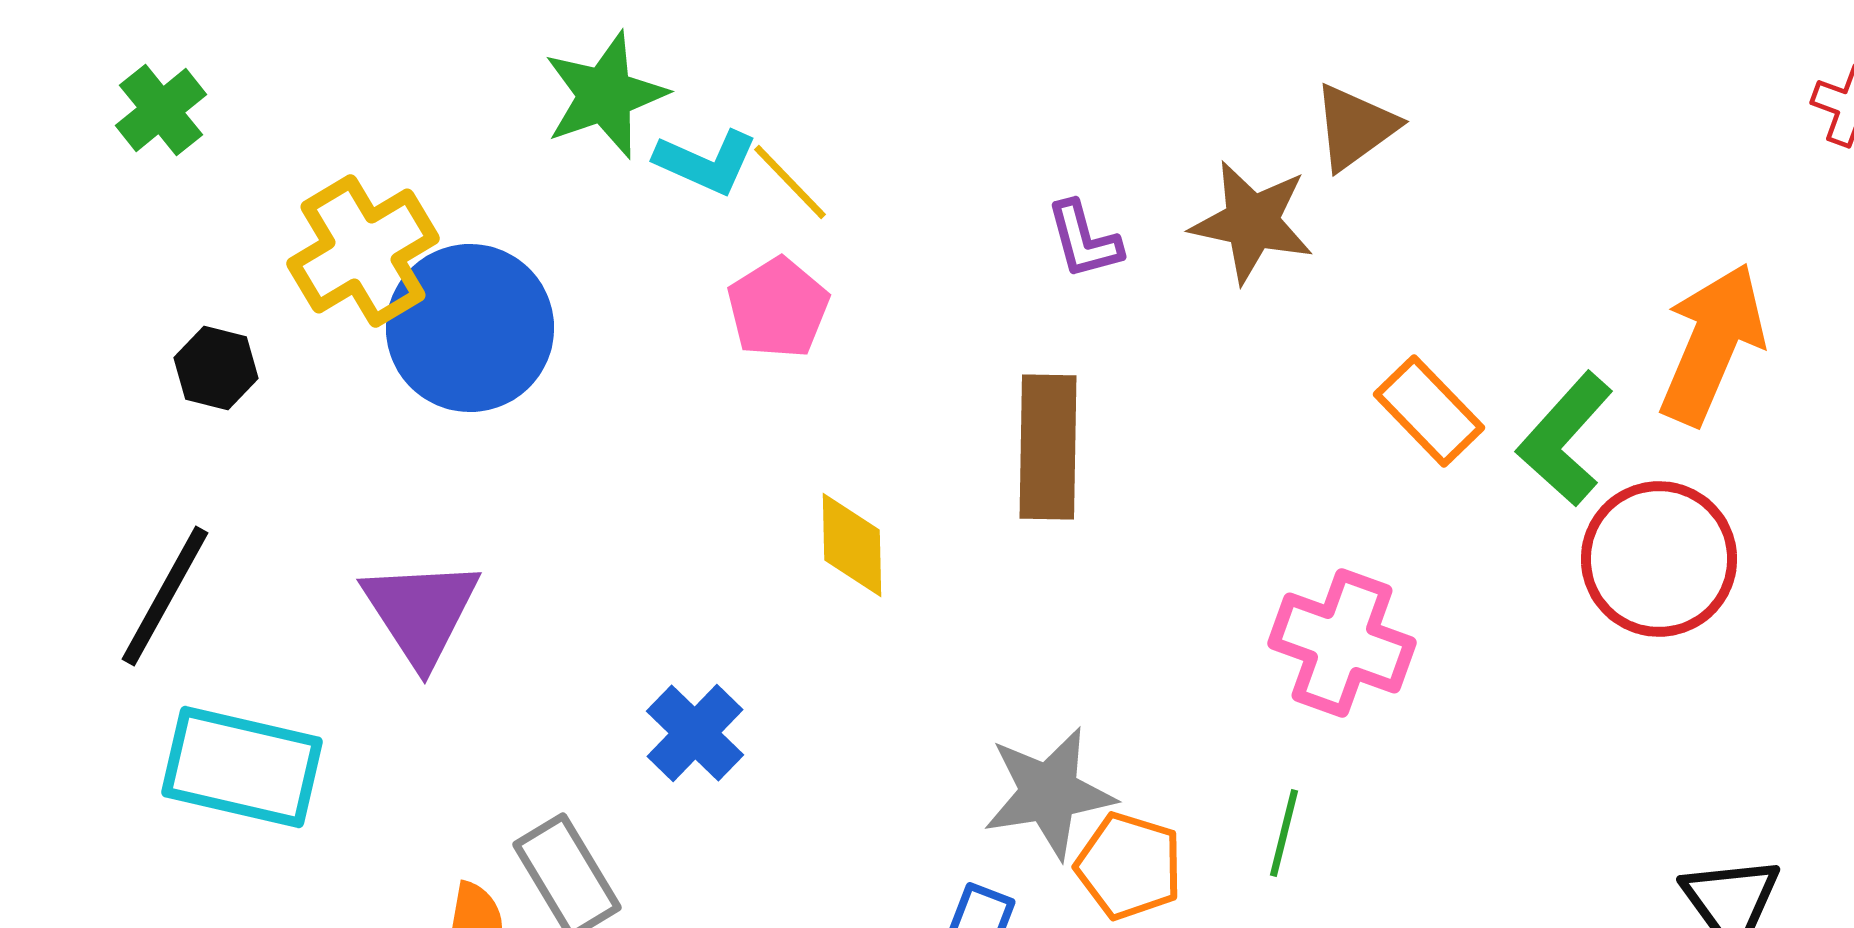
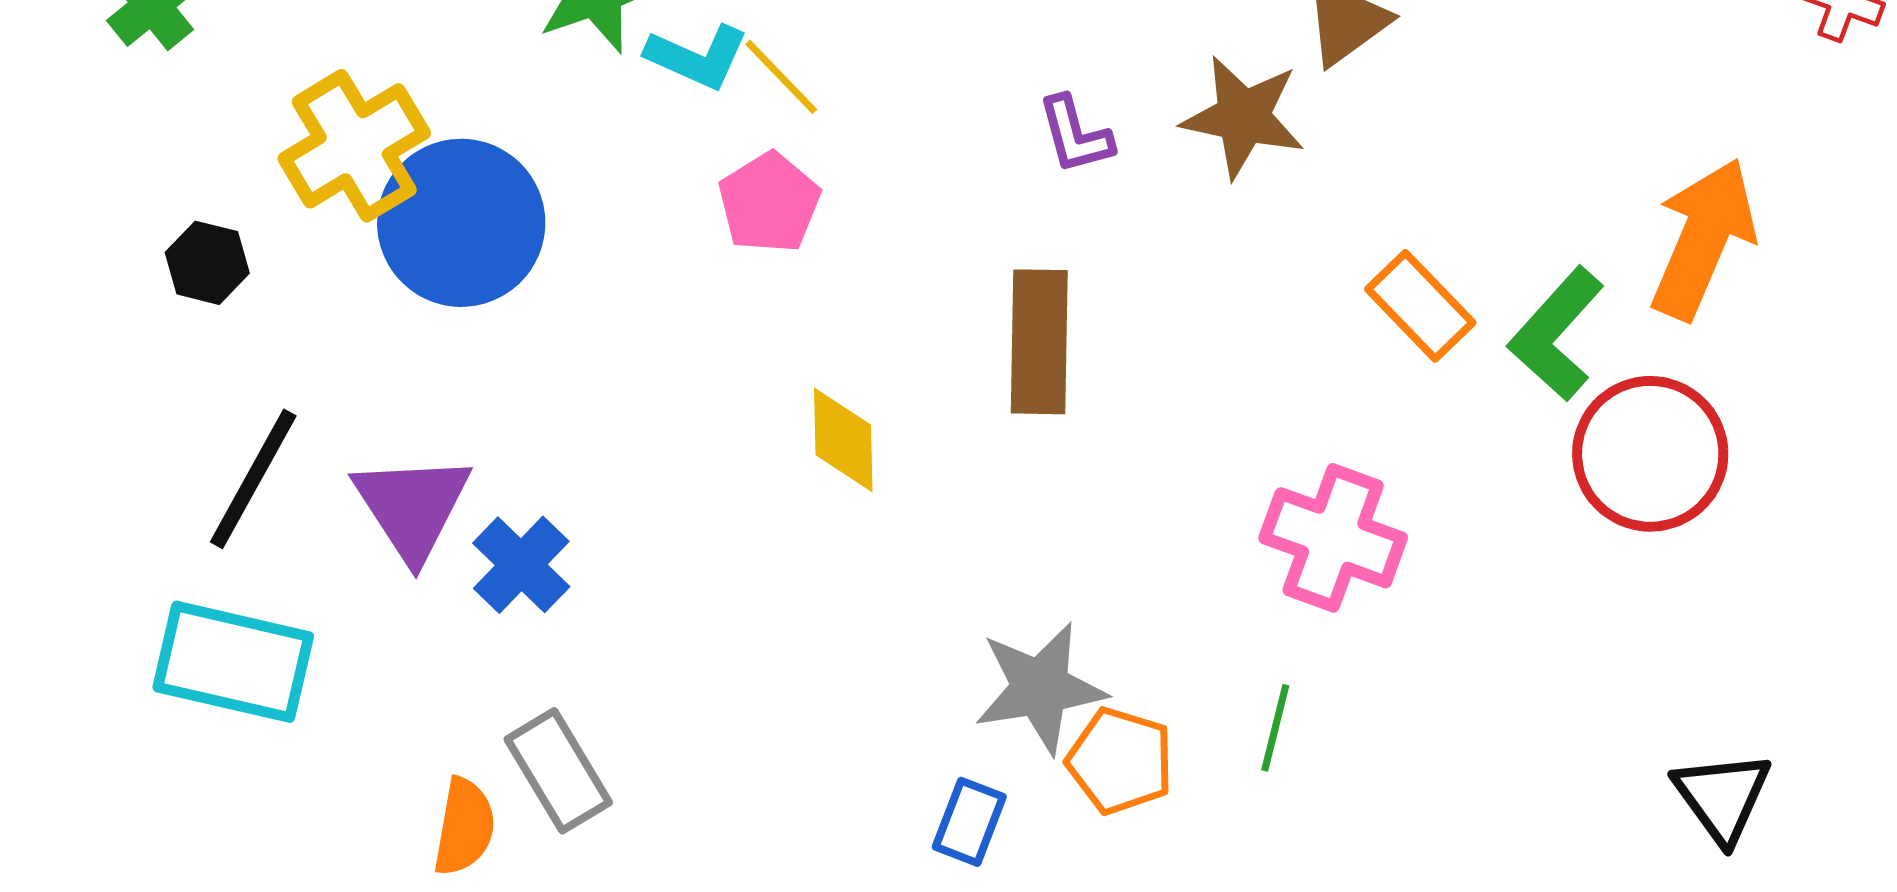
black line: (165, 596) -> (253, 479), moved
blue cross: (695, 733) -> (521, 565), moved

